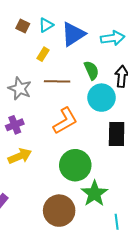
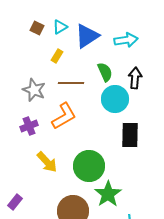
orange L-shape: (65, 121) -> (64, 116), moved
yellow arrow: (20, 156) -> (47, 162), moved, turned 70

